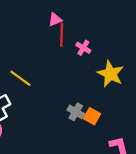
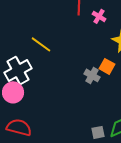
orange square: (92, 116) -> (107, 66), moved

